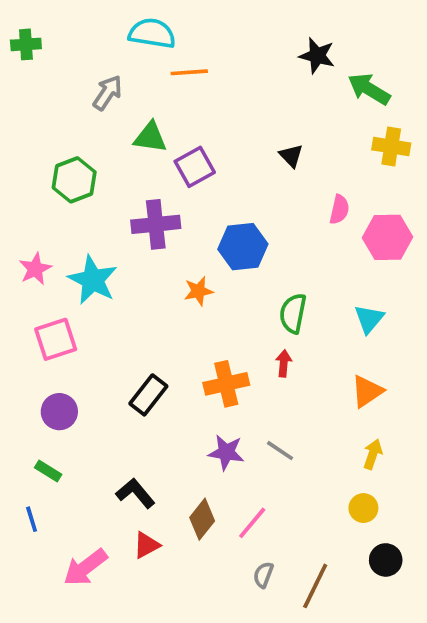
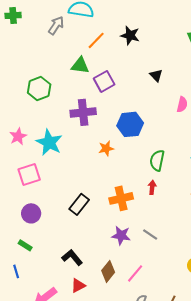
black star: (317, 56) -> (130, 35), moved
orange line: (189, 72) -> (96, 40), moved, turned -42
gray arrow: (108, 93) -> (56, 25), moved

